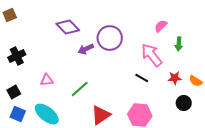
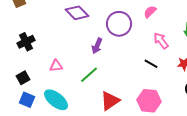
pink semicircle: (161, 26) -> (150, 12), moved
purple arrow: (86, 49) -> (97, 46), moved, turned -42
pink arrow: (152, 55) -> (161, 41), size x0.7

